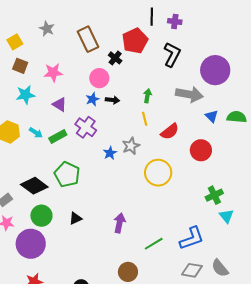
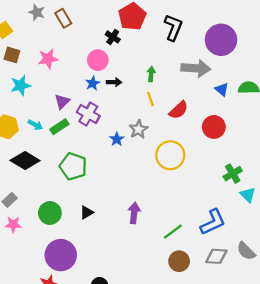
brown rectangle: (88, 39) -> (63, 18), moved, size x0.7
purple triangle: (60, 104) -> (62, 102), moved, turned 49
black diamond: (34, 186) -> (25, 161), moved
purple circle: (31, 244) -> (61, 255), moved
brown circle: (128, 272) -> (179, 261), moved

